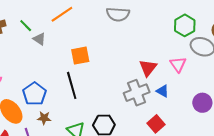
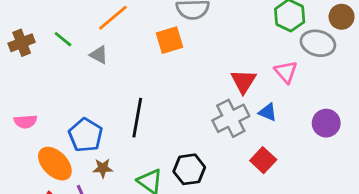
gray triangle: (39, 39) -> (99, 55), moved
orange square: (80, 56) -> (169, 40), moved
black line: (72, 85) -> (137, 118), turned 32

